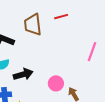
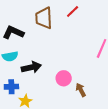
red line: (61, 17) -> (73, 12), turned -32

